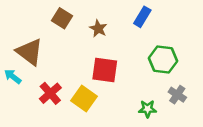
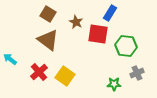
brown triangle: (30, 52) -> (48, 40), moved
red square: (105, 70) -> (98, 34), moved
gray cross: (177, 95) -> (137, 73), turned 32

